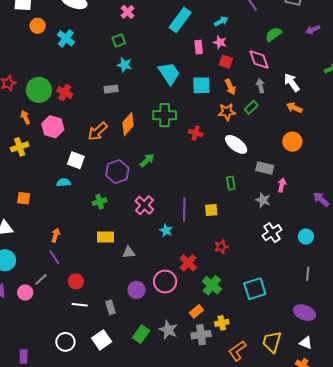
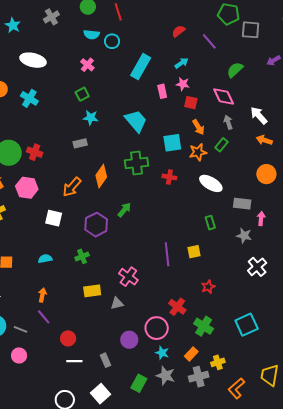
cyan square: (201, 85) -> (172, 143), moved
cyan semicircle: (64, 183) -> (45, 259), moved
pink cross: (144, 205) -> (128, 277), moved
cyan star: (166, 230) -> (162, 353), moved
gray line: (41, 279) -> (20, 329), moved, turned 72

